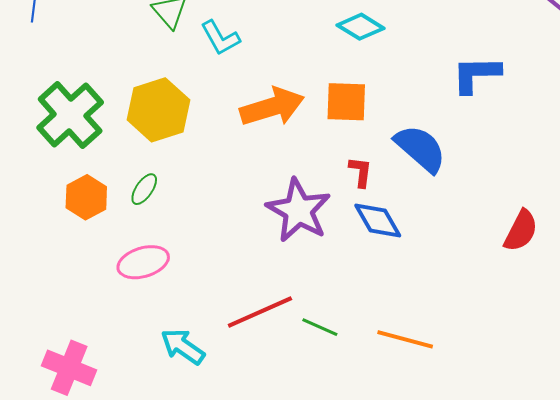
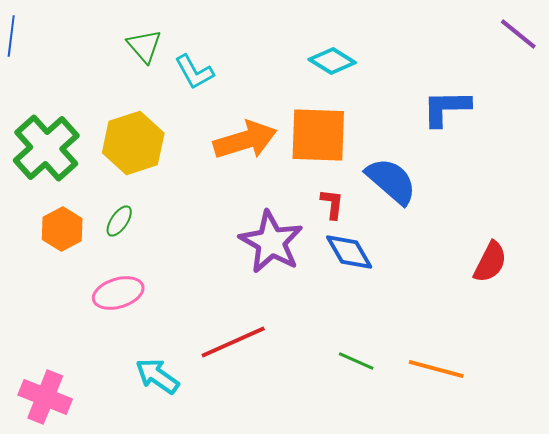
orange square: (346, 102) -> (318, 135), size x1.4
green line: (320, 327) -> (356, 361), moved
orange line: (405, 339) -> (436, 369), moved

